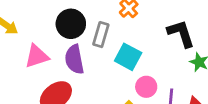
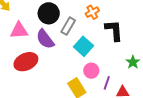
black L-shape: (181, 34) -> (114, 30), moved
purple semicircle: (74, 59) -> (45, 39), turned -40

